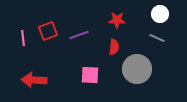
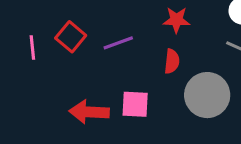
red square: (48, 31) -> (71, 37), turned -30
red arrow: (34, 80) -> (89, 112), moved

